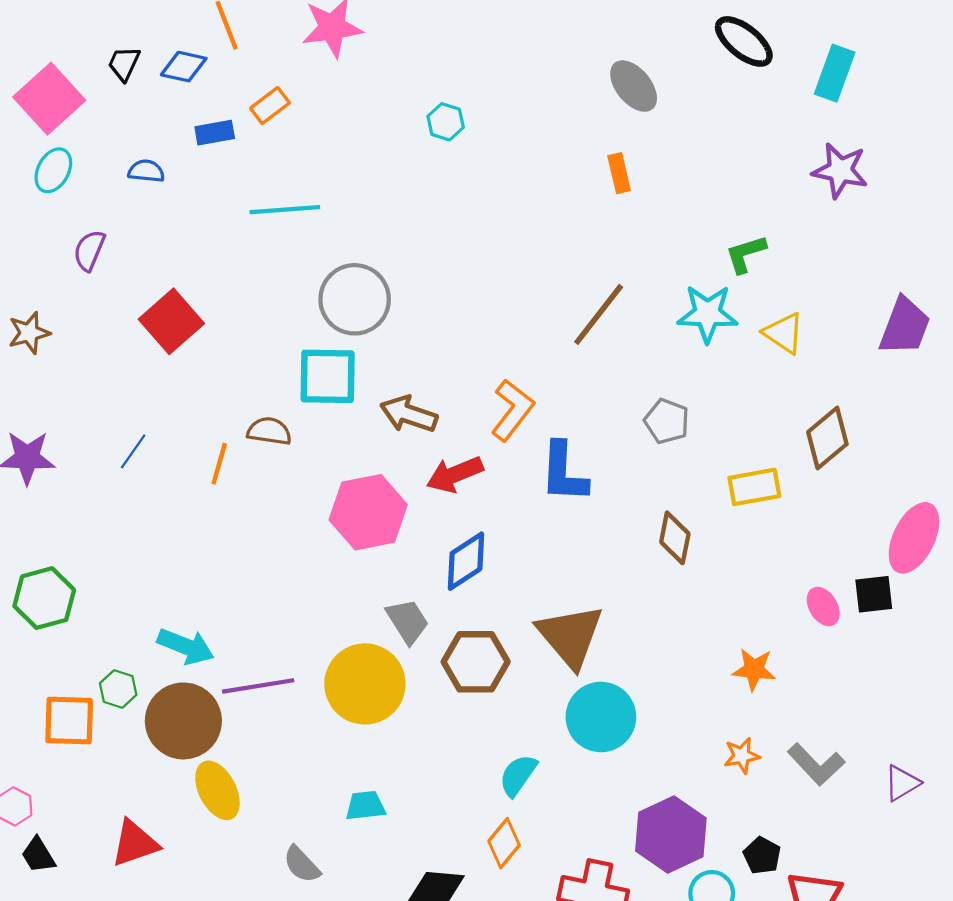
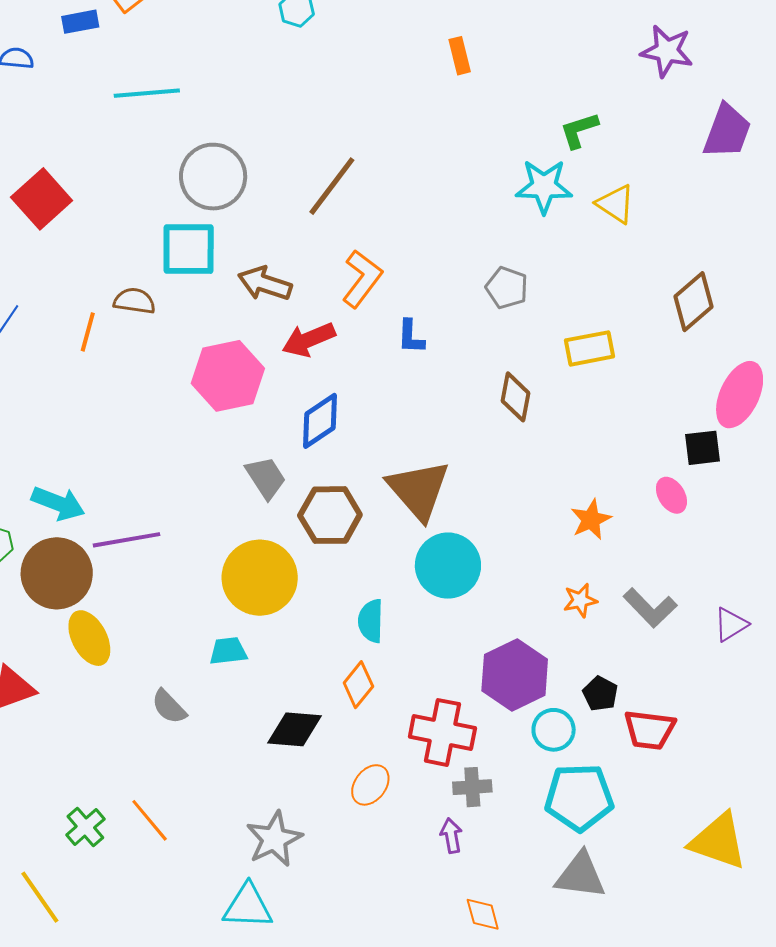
brown line: (599, 314) -> (332, 186), moved
purple trapezoid: (905, 326) -> (727, 131), moved
brown diamond: (827, 438) -> (694, 302), moved
blue L-shape: (564, 472) -> (411, 337), size x0.6
pink ellipse: (823, 607) -> (671, 495), moved
orange star: (754, 669) -> (591, 520), turned -30
yellow circle: (365, 684) -> (260, 578), moved
cyan semicircle: (518, 775) -> (371, 621), turned -33

